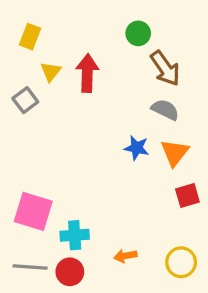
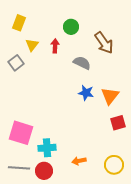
green circle: (138, 33) -> (71, 27), moved
red arrow: (87, 73) -> (55, 46), size x0.6
gray semicircle: (165, 110) -> (82, 63), moved

